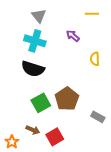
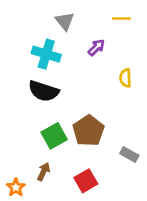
gray triangle: (39, 16) -> (65, 21), moved
purple arrow: (73, 36) -> (96, 48), turned 96
brown arrow: (33, 130) -> (44, 172), turned -88
red square: (55, 137) -> (86, 181), moved

